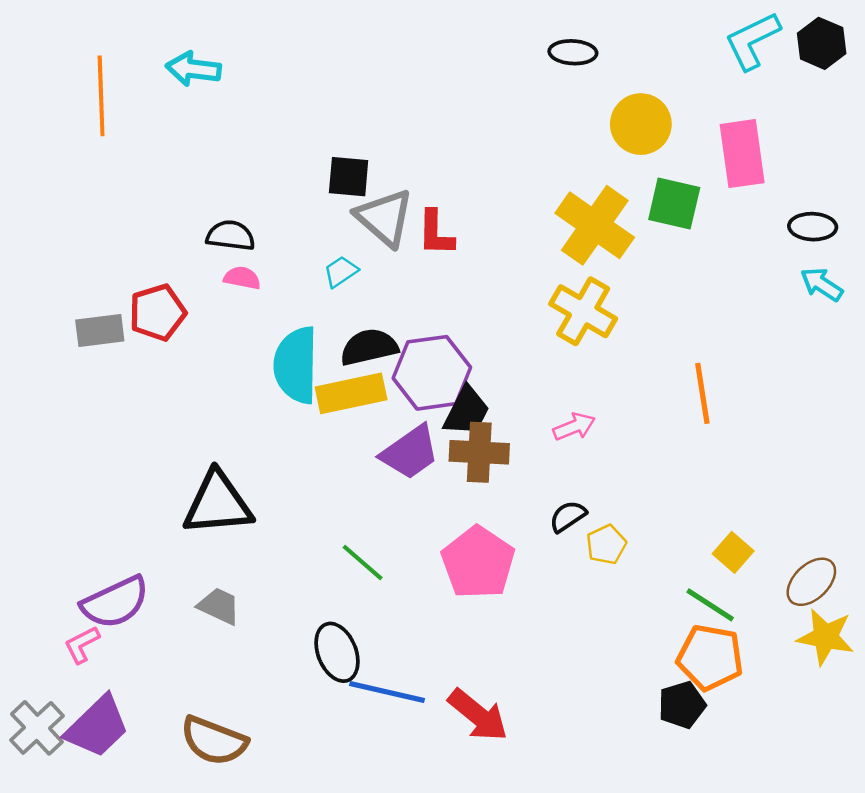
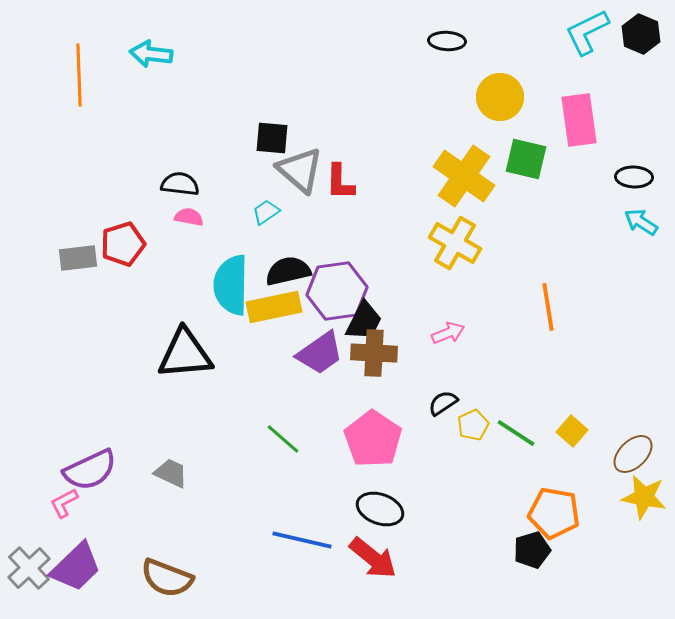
black triangle: (218, 504) -> (185, 354), moved
green line: (710, 605) -> (516, 433), moved
black ellipse: (337, 652) -> (380, 509), moved, turned -48

